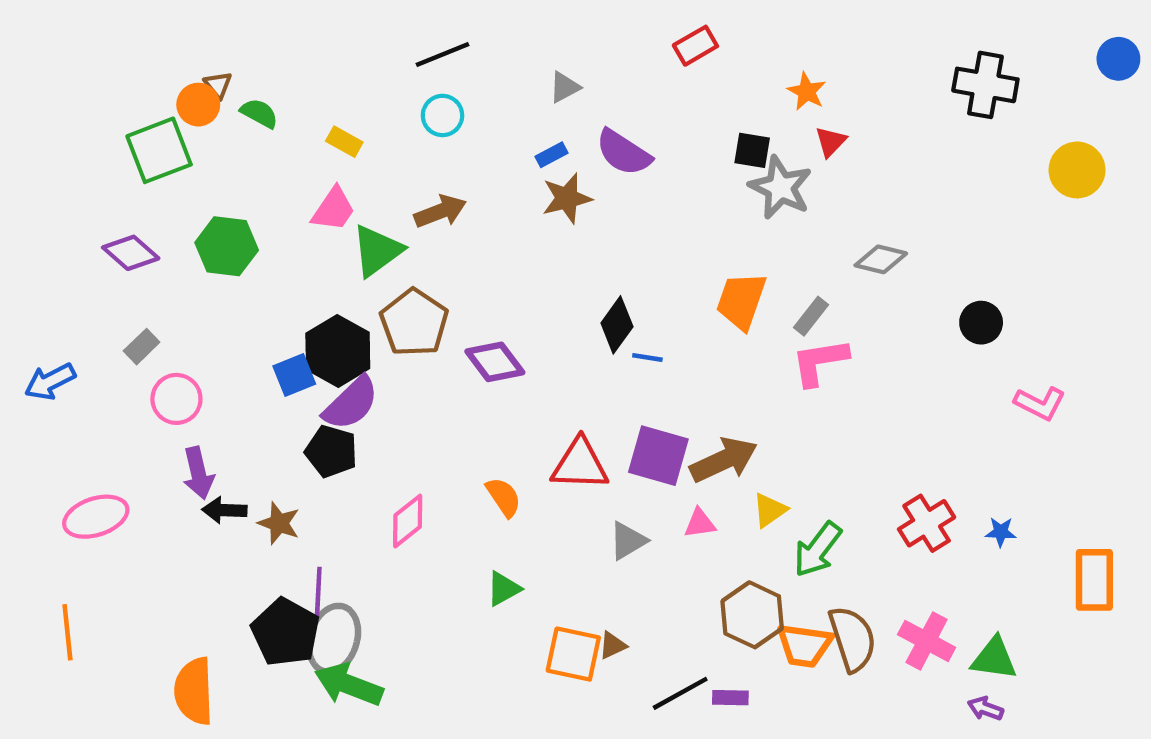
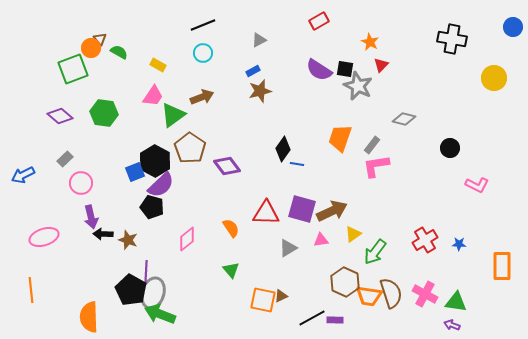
purple semicircle: (623, 153) -> (319, 70), moved
green triangle: (504, 589) -> (231, 270), turned -42

